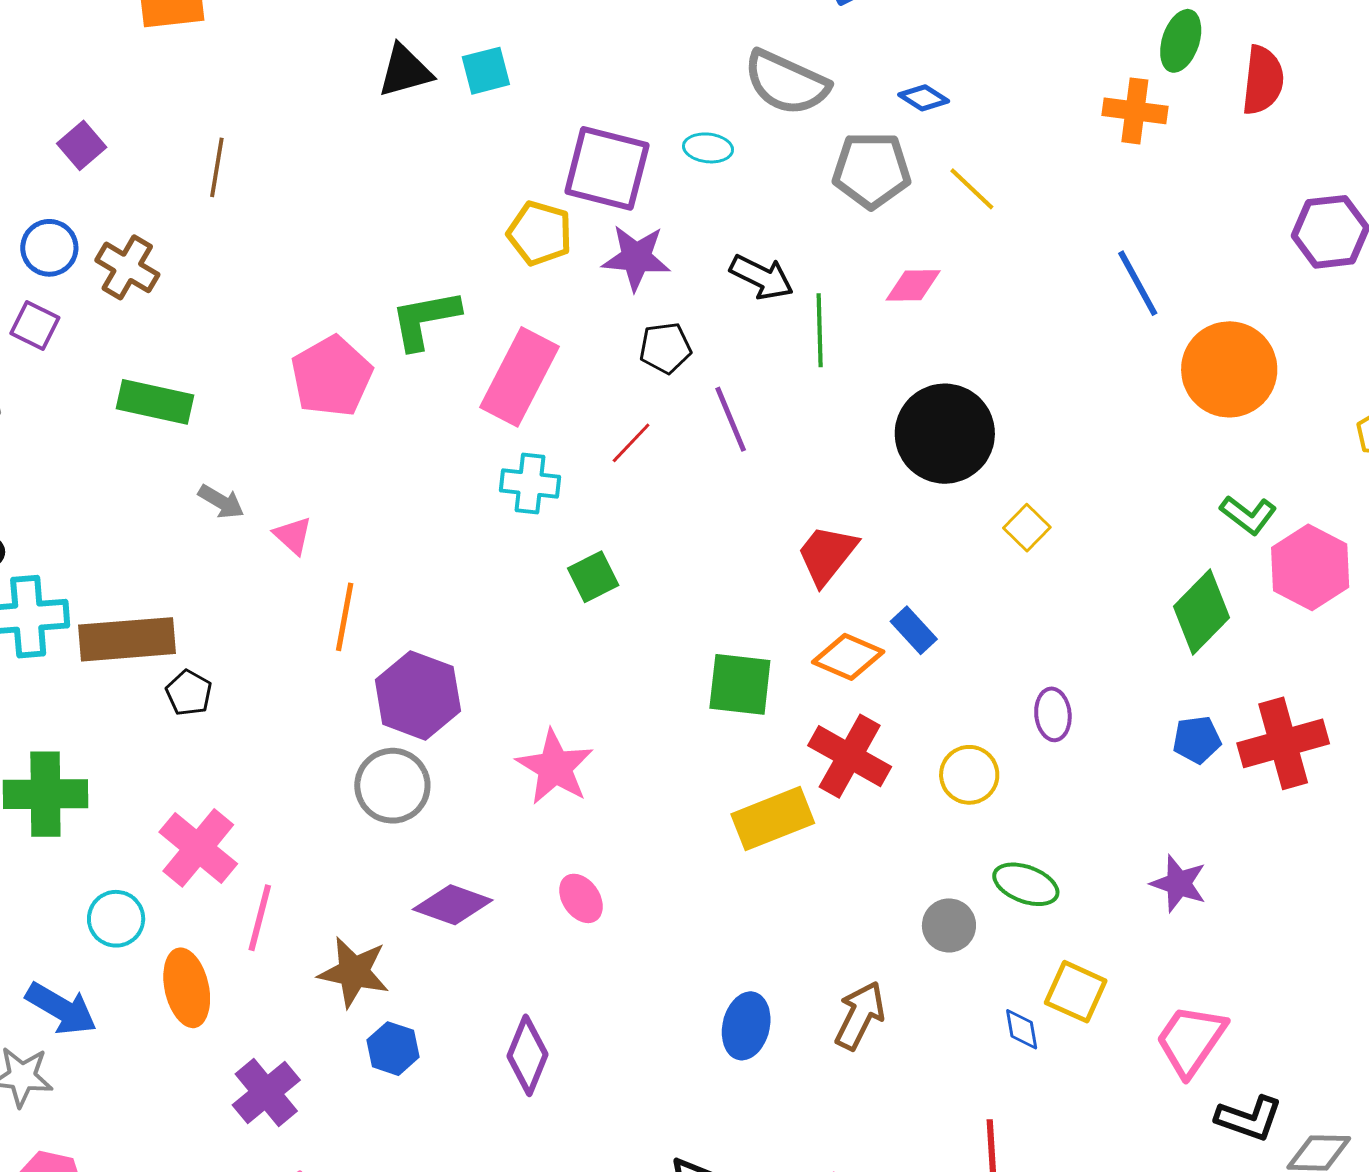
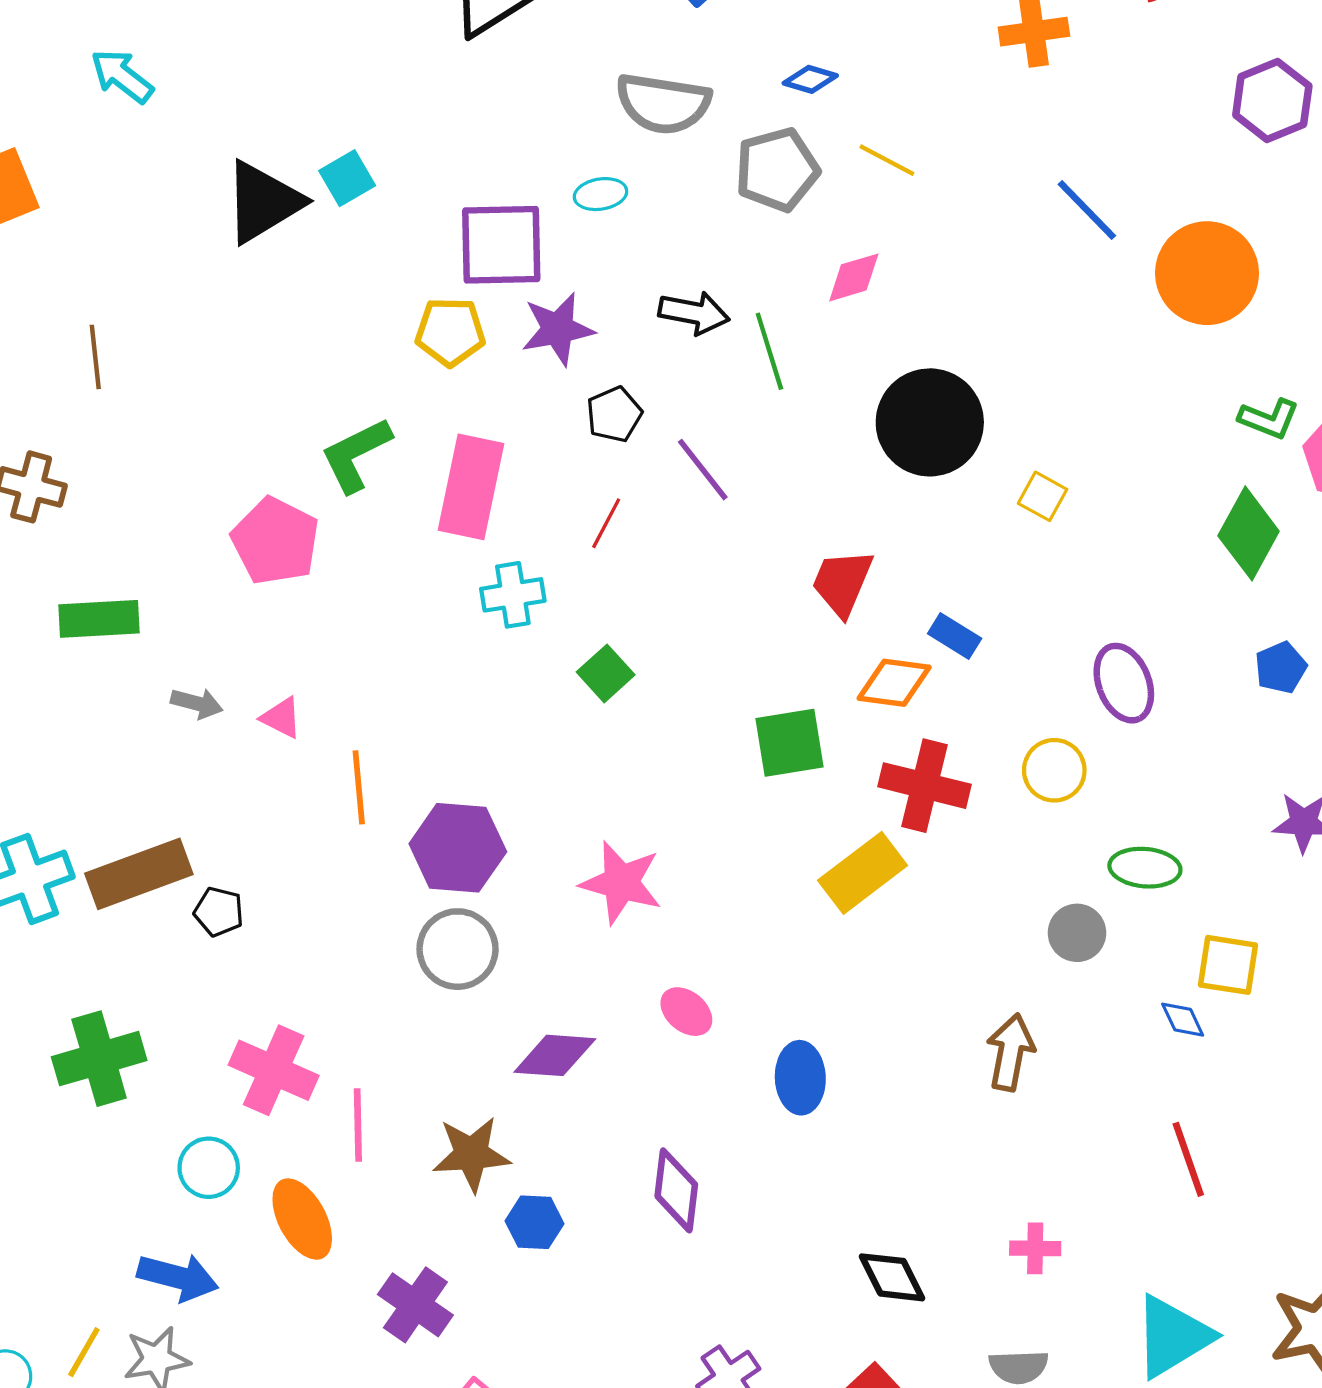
black triangle: (405, 71) -> (263, 202), size x1.4
purple ellipse: (1053, 714) -> (1124, 683), size x1.4
blue ellipse: (746, 1026) -> (800, 1078), moved

